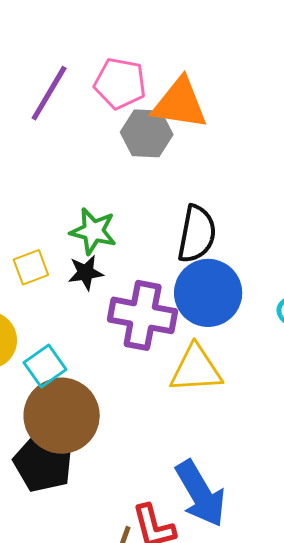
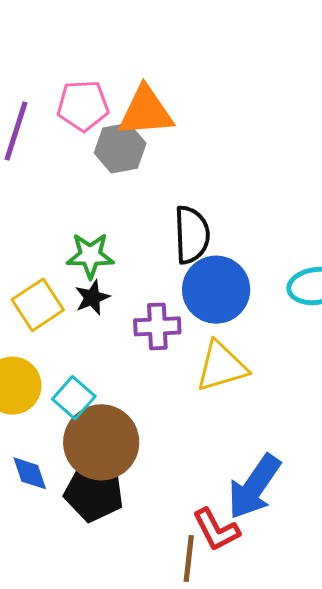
yellow square: (31, 267) -> (38, 305), size x1.4
purple cross: (143, 315) -> (157, 326), size x0.7
blue arrow: (200, 494) -> (254, 487), turned 78

